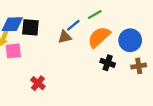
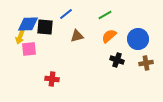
blue line: (73, 25) -> (66, 14), moved
orange semicircle: (99, 37) -> (109, 36), size x0.7
red cross: (38, 83) -> (52, 79), turned -32

